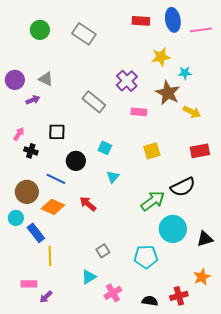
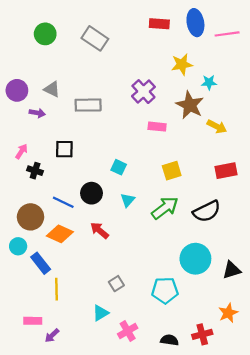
purple arrow: (33, 100) -> (37, 113), turned 32
gray rectangle: (94, 102) -> (88, 105), moved, turned -40
black circle: (76, 161) -> (92, 193), moved
green arrow: (153, 201) -> (165, 208), moved

